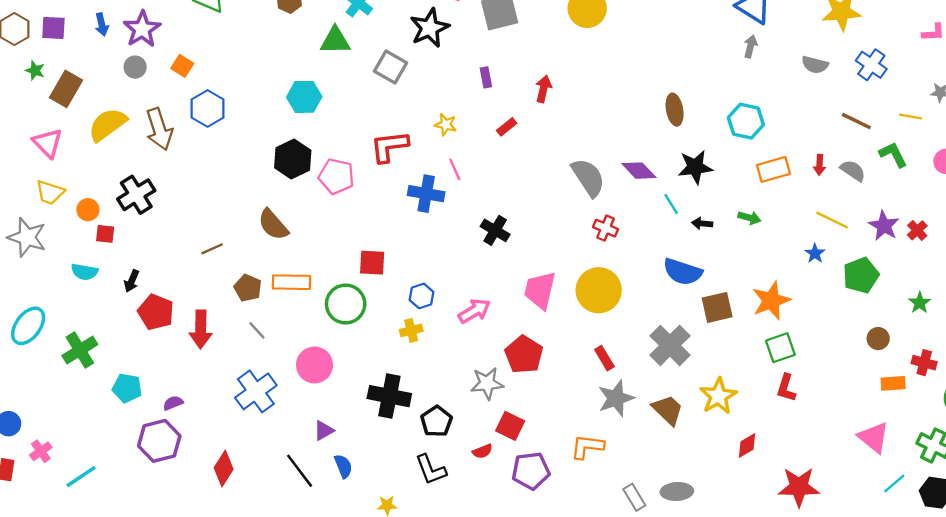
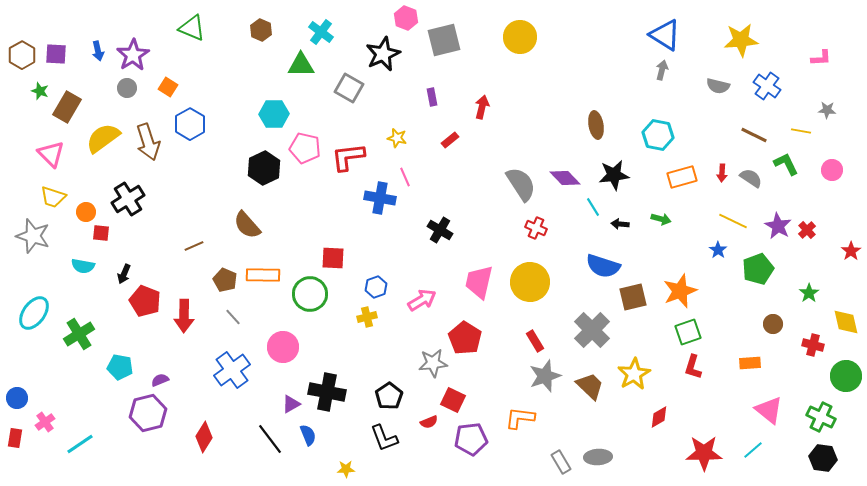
pink pentagon: (336, 176) -> (305, 148), moved
orange rectangle: (893, 383) -> (750, 363), moved
black cross: (389, 396) -> (327, 392), moved
cyan line: (894, 483) -> (753, 450), moved

